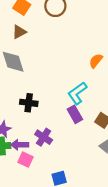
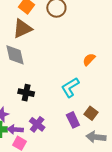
brown triangle: (19, 32) -> (22, 29), size x1.5
purple rectangle: (75, 114) -> (73, 120), moved

